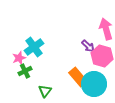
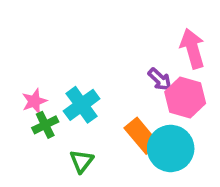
cyan cross: (34, 47) -> (82, 105), moved

